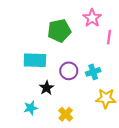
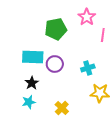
purple circle: (69, 71) -> (55, 64), moved
black star: (47, 88) -> (32, 83), moved

